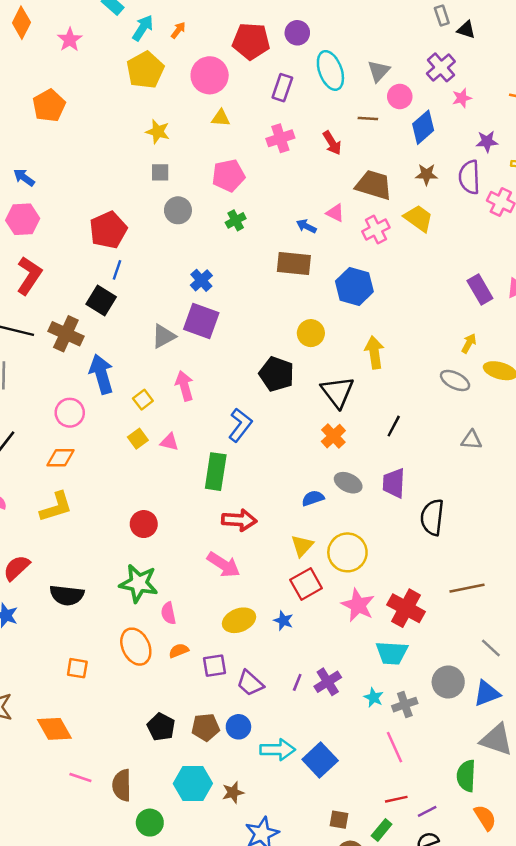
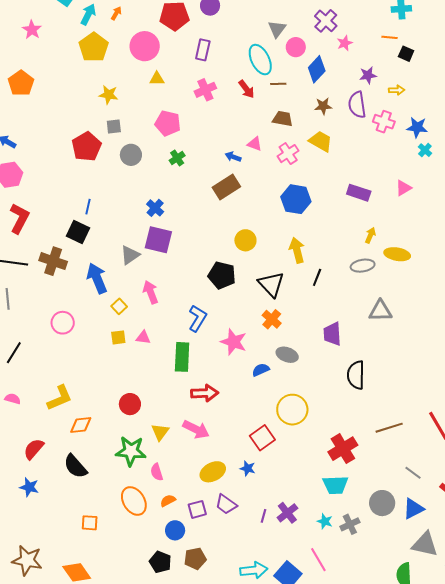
cyan ellipse: (330, 70) -> (260, 60), moved
brown line: (368, 119) -> (278, 84), moved
pink pentagon: (228, 176) -> (168, 123), turned 30
brown trapezoid: (374, 185) -> (283, 119), size x0.7
red pentagon: (108, 230) -> (87, 147), moved
brown rectangle: (294, 263) -> (226, 187), turned -32
blue hexagon: (354, 286) -> (296, 199), moved
purple rectangle: (480, 289) -> (359, 193), moved, turned -35
blue arrow: (101, 374) -> (97, 278), moved
gray ellipse: (455, 380) -> (363, 266), turned -30
black line: (394, 426) -> (317, 277), moved
yellow square: (138, 439) -> (118, 337), turned 35
gray triangle: (471, 440) -> (380, 311), size x1.4
orange diamond: (60, 458) -> (81, 425), moved
purple trapezoid: (394, 483) -> (332, 334), moved
yellow triangle: (302, 546) -> (160, 432), moved
black semicircle: (67, 595) -> (75, 466), turned 48
pink star: (358, 605) -> (234, 342), moved
red cross: (406, 608) -> (343, 449), turned 36
purple trapezoid: (250, 683) -> (226, 504), moved
blue circle: (238, 727) -> (175, 530), moved
pink line: (394, 747) -> (318, 560), moved

